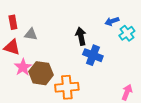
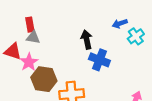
red rectangle: (13, 22) -> (30, 25), moved
pink star: (23, 67) -> (29, 62), moved

